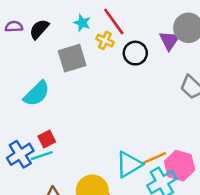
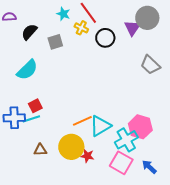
black semicircle: (39, 29) -> (29, 32), moved
gray square: (72, 58) -> (55, 42), size x0.7
blue cross: (20, 154) -> (14, 118), turned 30
orange line: (154, 158) -> (82, 121), moved

